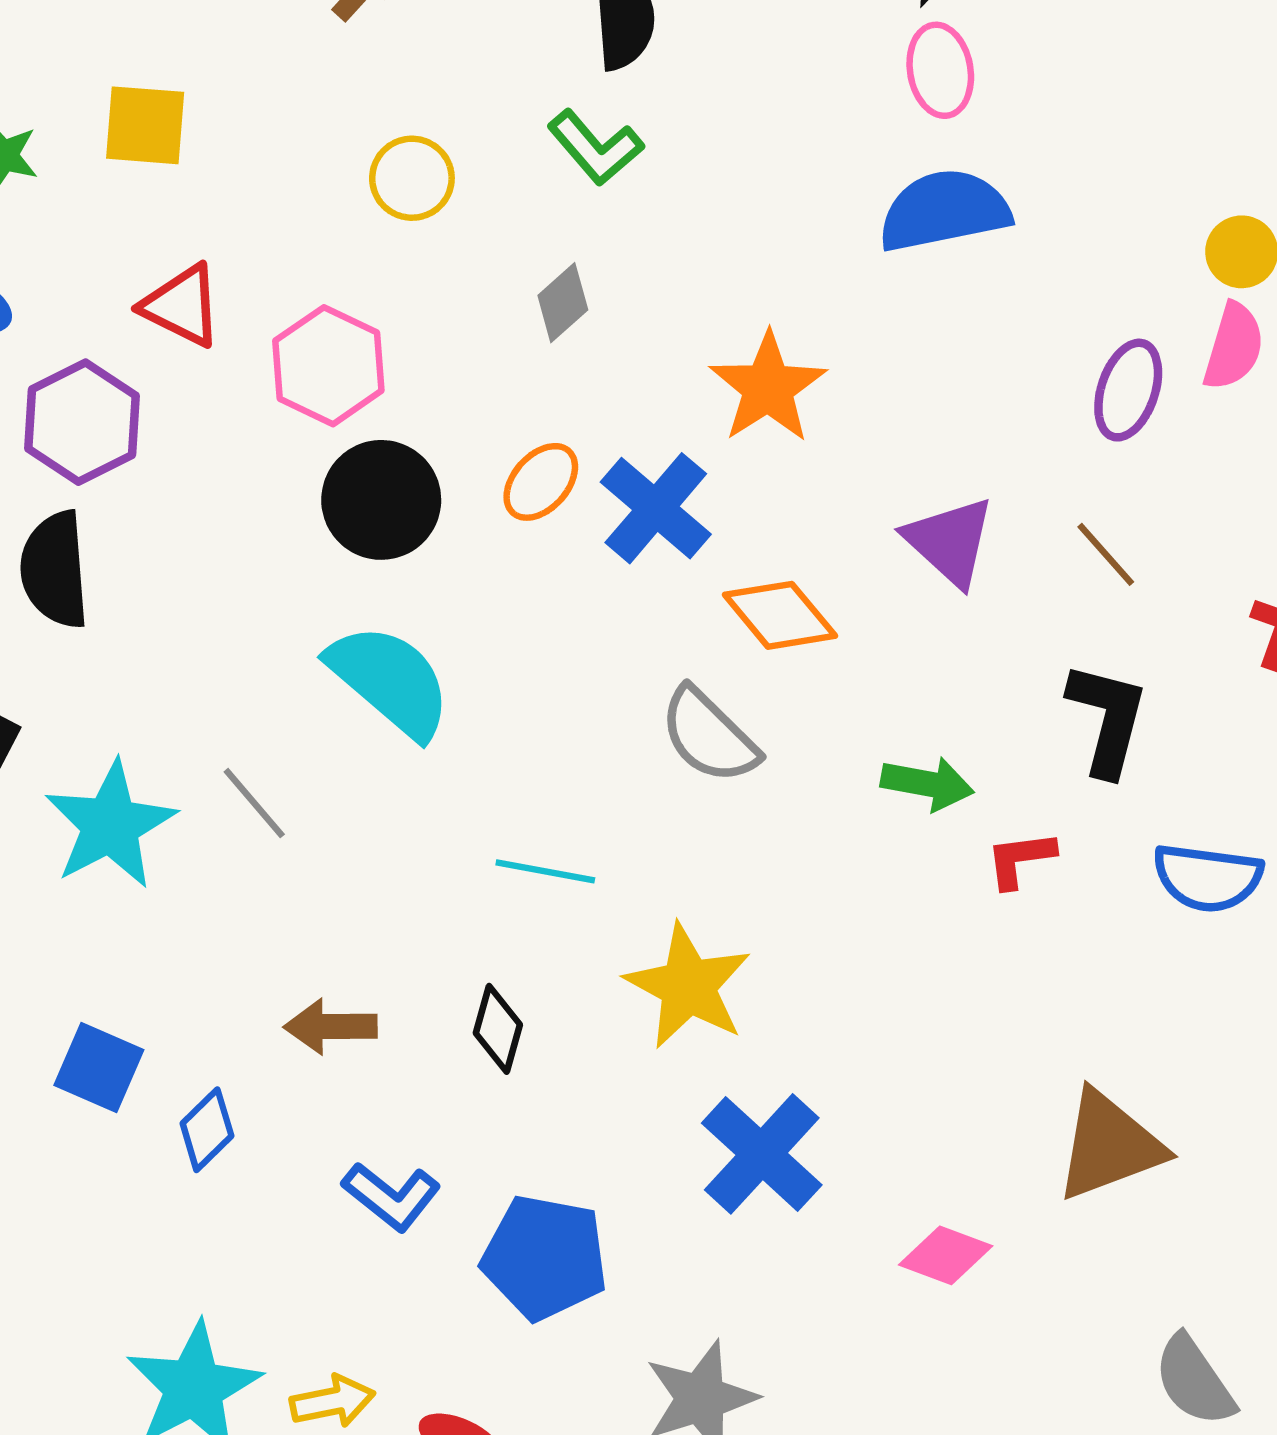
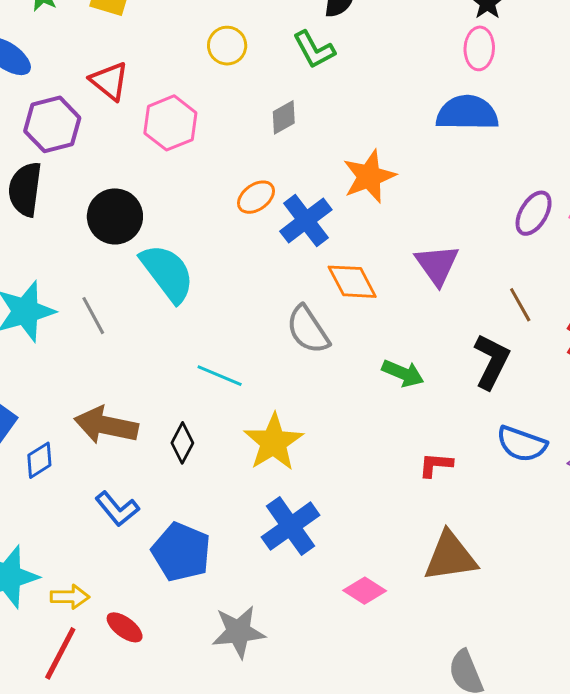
black circle: (381, 500) -> (115, 216), moved
brown line: (1106, 554) -> (520, 305), moved
red L-shape: (1020, 859) -> (436, 465), moved
brown arrow: (331, 1027) -> (106, 425), size x1.5

